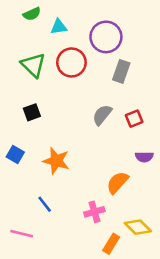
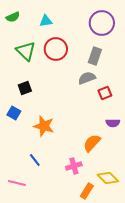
green semicircle: (32, 14) -> (13, 17), moved
purple circle: (106, 37) -> (102, 23), moved
gray semicircle: (102, 115) -> (87, 78), moved, turned 30
blue square: (15, 154) -> (14, 113), moved

